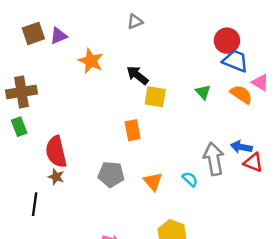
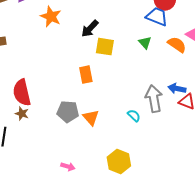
blue trapezoid: (235, 61) -> (157, 17), moved
black arrow: (137, 75) -> (90, 29), turned -84
orange triangle: (153, 182) -> (91, 118), moved

